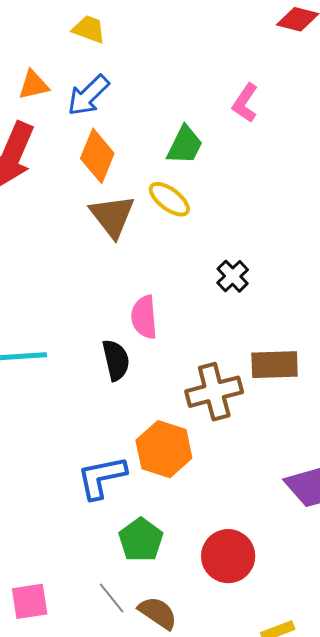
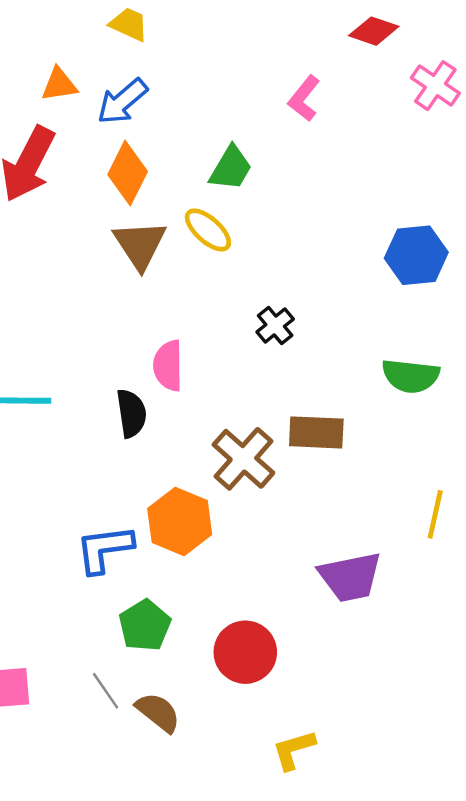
pink L-shape: (245, 103) -> (304, 98), moved
brown cross: (214, 392) -> (243, 459), turned -38

